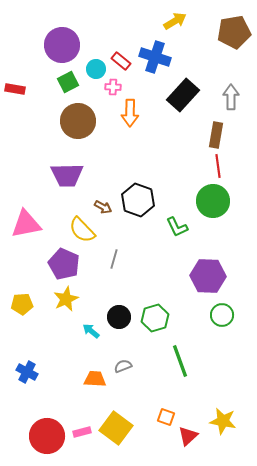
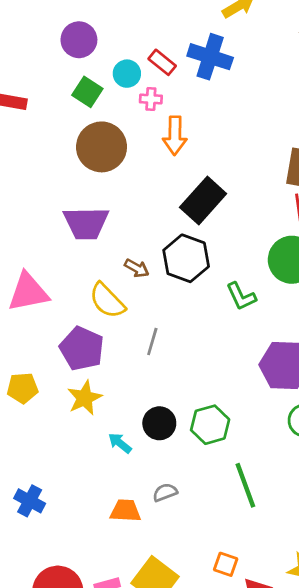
purple circle: (62, 45) -> (79, 40), size x0.7
green square: (68, 82) -> (87, 92), turned -30
black rectangle: (183, 95) -> (203, 200), moved
yellow pentagon: (22, 304) -> (23, 388), moved

